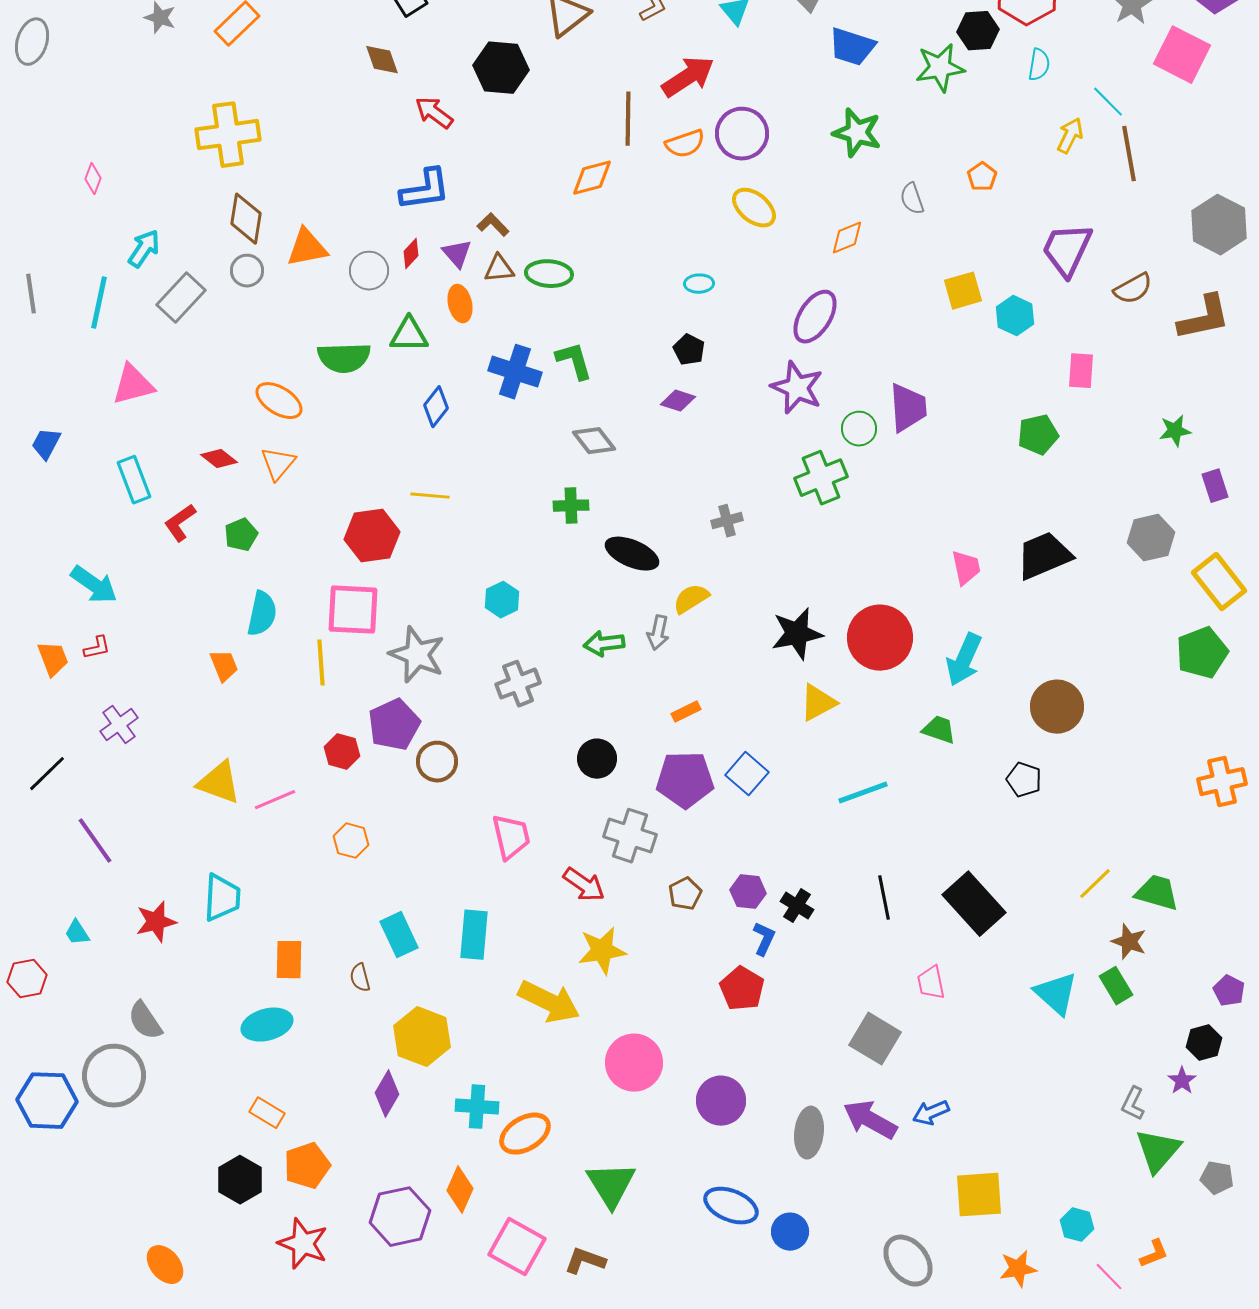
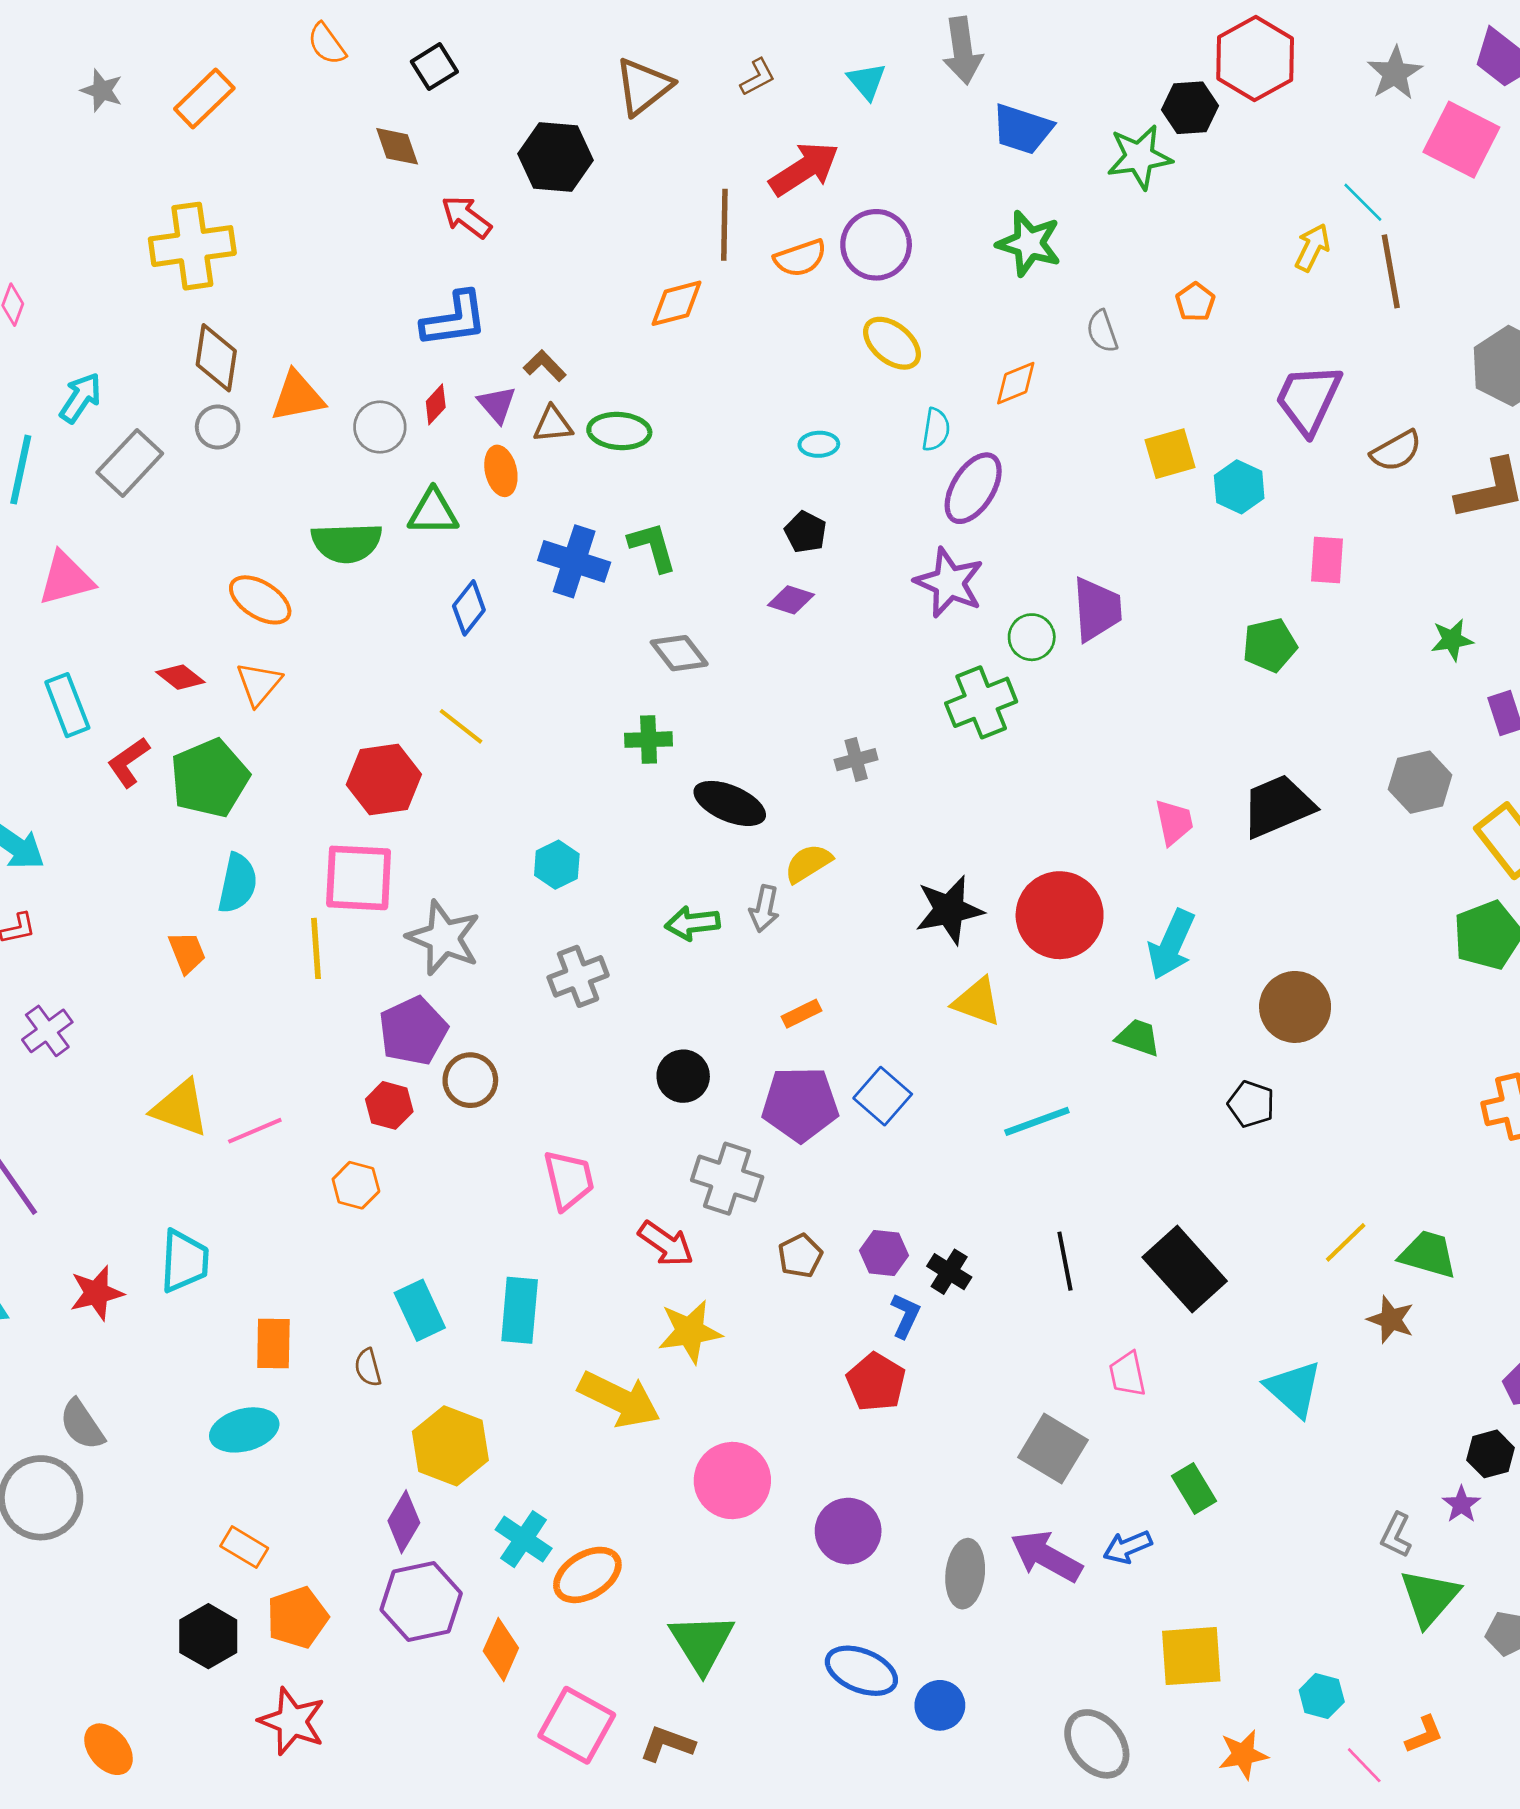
cyan semicircle: (1039, 65) -> (936, 430), moved
yellow line: (430, 496) -> (461, 726), turned 33
green pentagon: (241, 535) -> (210, 778), size x1.8
yellow triangle: (818, 703) -> (977, 1002), turned 48
red hexagon: (342, 752) -> (389, 1105), moved
green rectangle: (1116, 986) -> (1194, 1488), moved
cyan cross: (477, 1107) -> (524, 1539), turned 30
purple hexagon: (400, 1217) -> (421, 1602), moved

